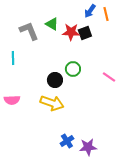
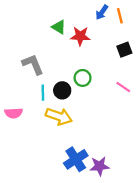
gray L-shape: (29, 31) -> (33, 64), moved
black square: (85, 33) -> (124, 50), moved
cyan line: (13, 58) -> (43, 93), moved
blue cross: (67, 141) -> (76, 159), size x1.5

